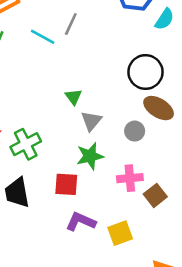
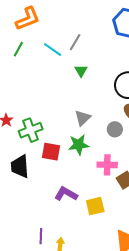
green triangle: (73, 97) -> (81, 71), moved
red square: (66, 184) -> (51, 152), moved

